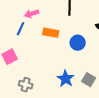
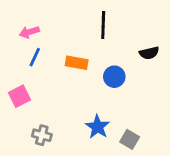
pink arrow: (32, 14) -> (29, 32), moved
gray square: (89, 80) -> (130, 139), moved

